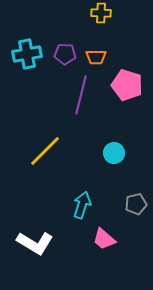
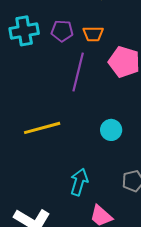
yellow line: (45, 151) -> (42, 128), turned 30

